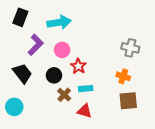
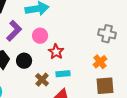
black circle: (54, 75) -> (24, 61), moved
orange cross: (123, 76) -> (100, 62), turned 32

